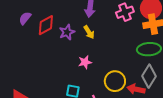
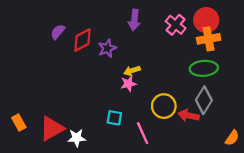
pink cross: (125, 12) -> (176, 25), turned -30
yellow arrow: (89, 32) -> (132, 71), moved, turned 104

